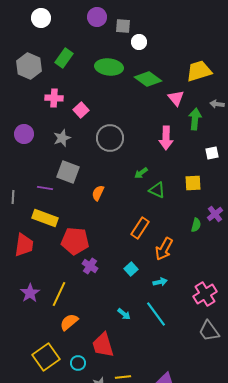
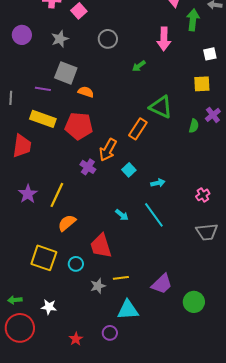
gray circle: (110, 138) -> (108, 39), size x0.7
green arrow: (141, 173) -> (139, 66), moved
yellow square: (193, 183) -> (202, 84), moved
green triangle: (157, 190) -> (161, 107), moved, size x1.4
orange semicircle: (98, 193) -> (86, 92), moved, turned 84
red pentagon: (75, 241) -> (79, 126), moved
orange arrow: (164, 249) -> (108, 150), moved
pink cross: (205, 294) -> (203, 195), size x0.6
gray trapezoid: (209, 331) -> (207, 232), turned -60
yellow square: (46, 357) -> (44, 258), turned -36

